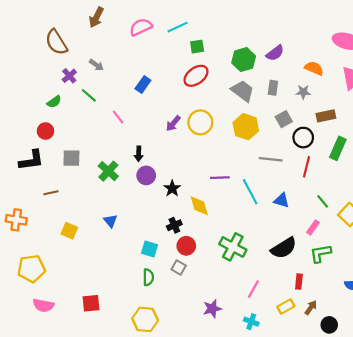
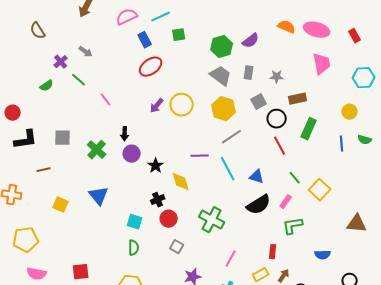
brown semicircle: (56, 42) -> (38, 31), moved, size x0.7
orange semicircle: (314, 68) -> (287, 27), moved
red ellipse: (196, 76) -> (151, 67), moved
blue rectangle: (143, 84) -> (145, 40), moved, turned -63
red circle: (45, 131) -> (13, 113), moved
gray line: (271, 159) -> (232, 137), moved, turned -40
red line: (306, 167) -> (280, 146), turned -42
blue triangle: (110, 221) -> (99, 196), size x1.5
black semicircle: (284, 248) -> (259, 205), moved
gray square: (179, 267) -> (177, 247), moved

